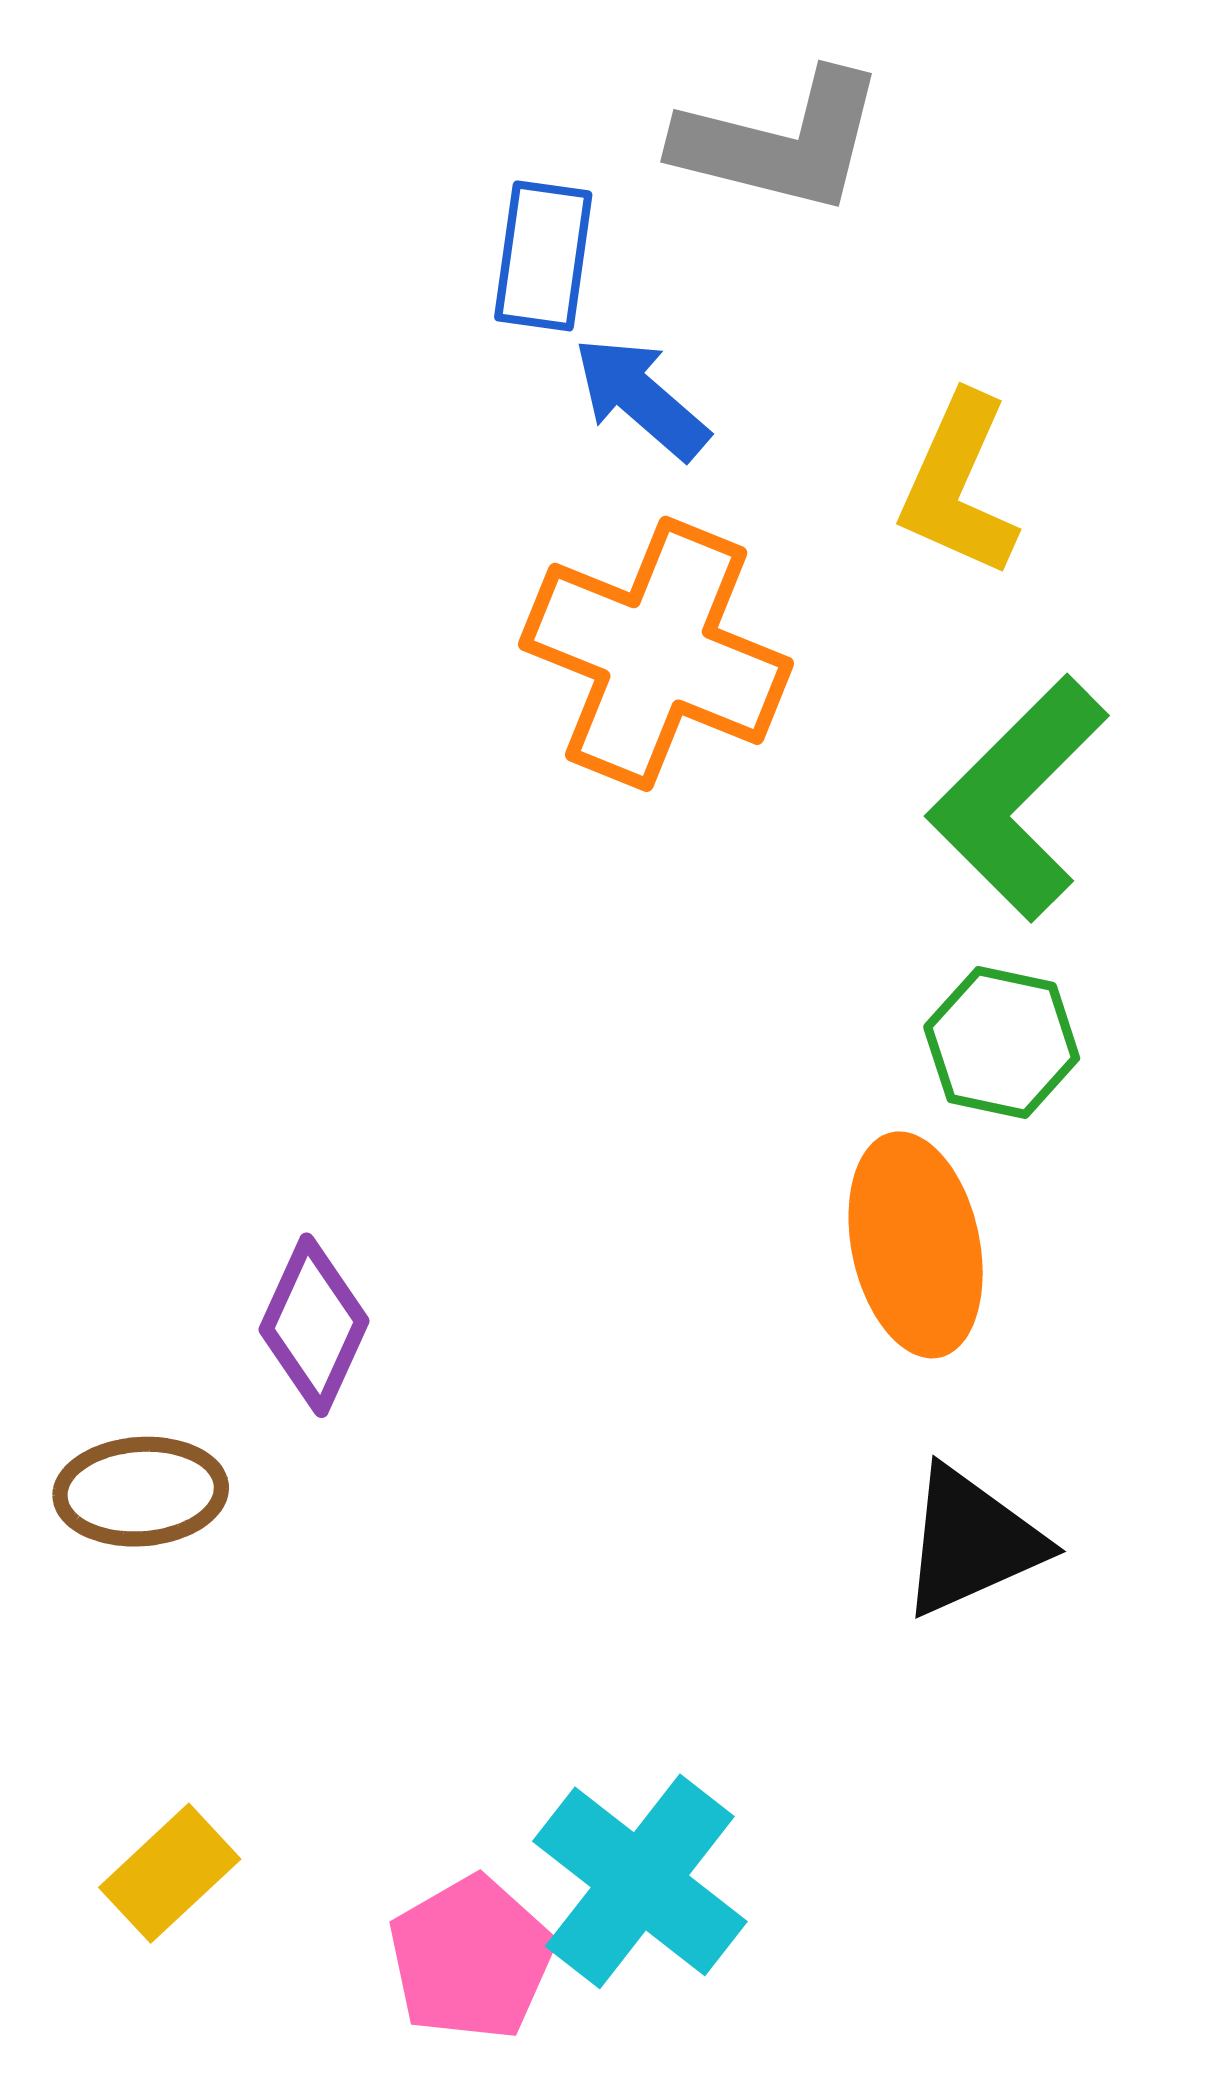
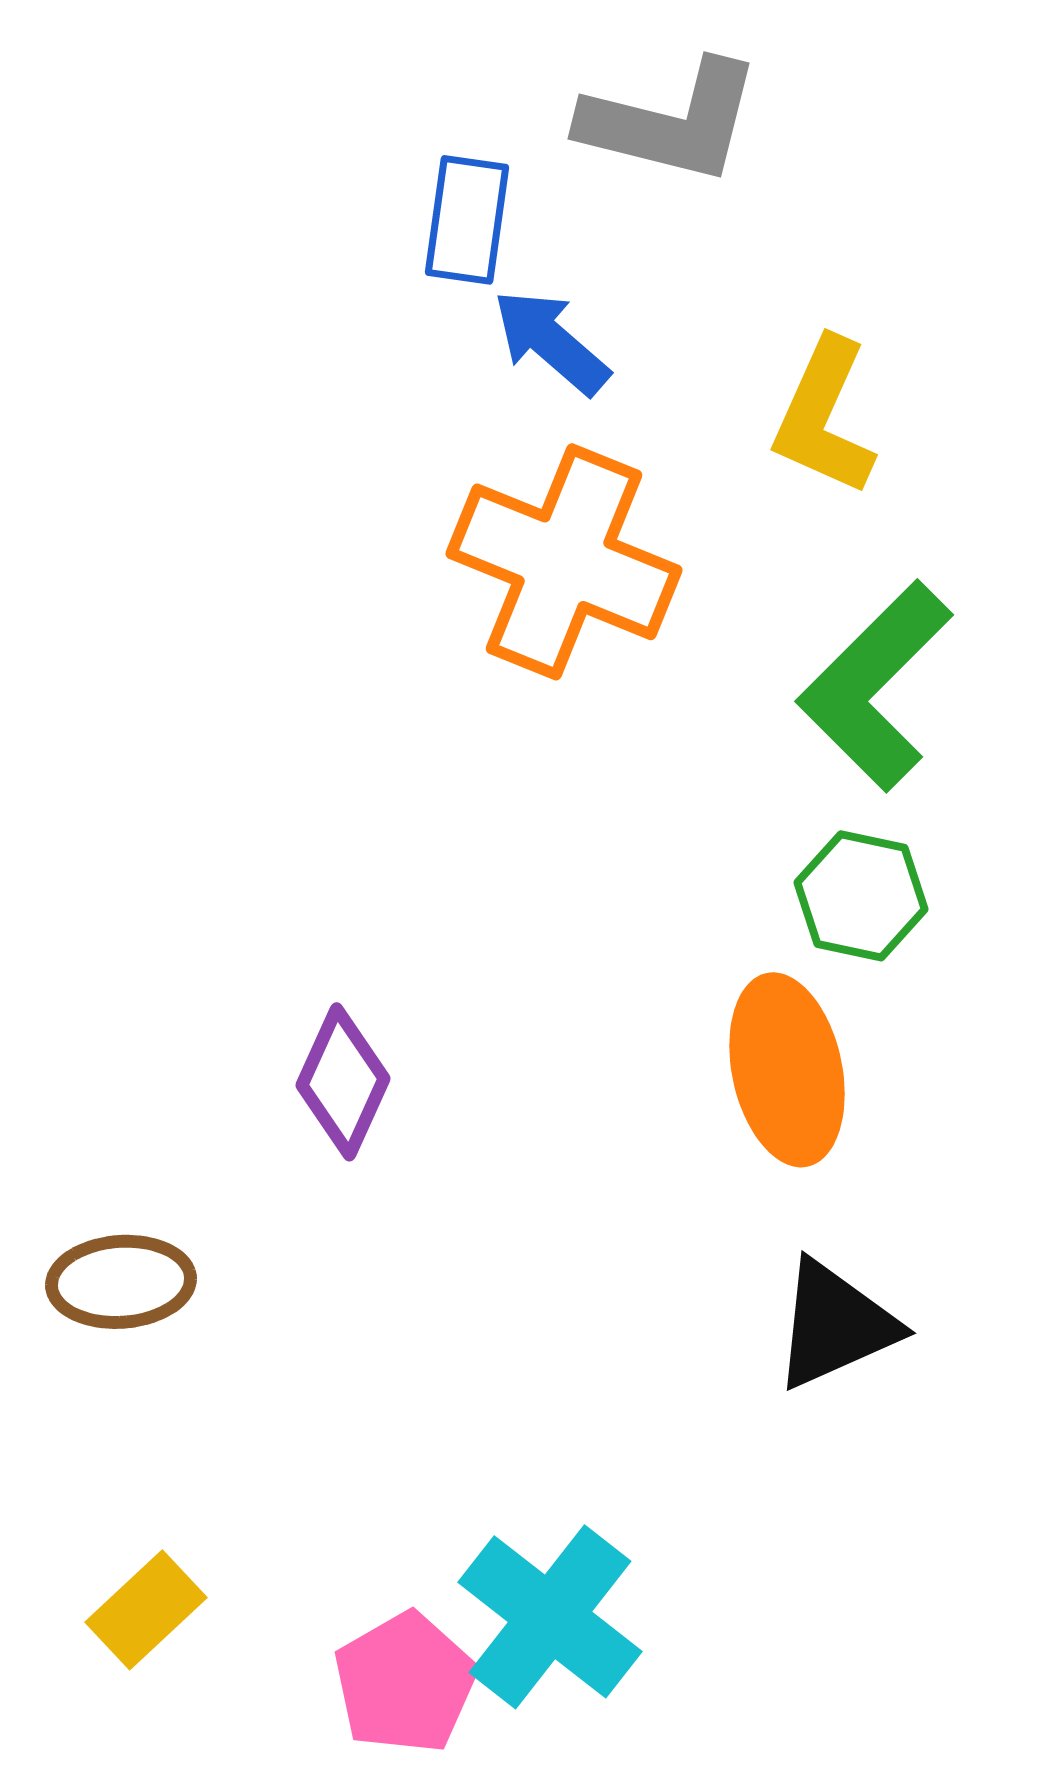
purple diamond: (314, 1325) -> (343, 1082), moved

